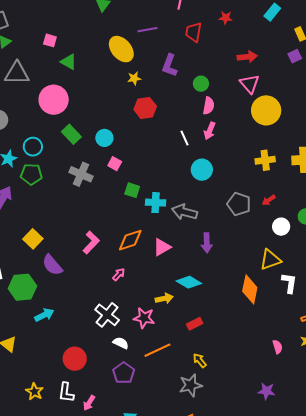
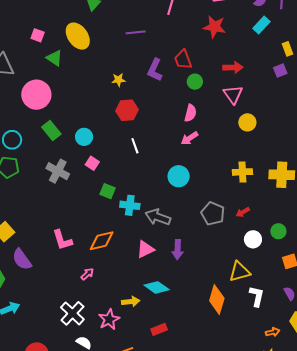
red star: (226, 18) -> (214, 27), size x1.6
red trapezoid: (194, 32) -> (183, 59), moved, turned -35
yellow ellipse: (121, 49) -> (78, 36), moved
green circle: (201, 84) -> (195, 82), moved
yellow circle: (266, 110) -> (247, 122), size x0.6
pink arrow: (210, 131) -> (189, 138), turned 30
white line: (185, 138) -> (135, 146), moved
pink L-shape: (91, 242) -> (62, 240), turned 115
pink triangle: (162, 247) -> (145, 249), moved
pink star: (144, 318) -> (109, 319), turned 30

